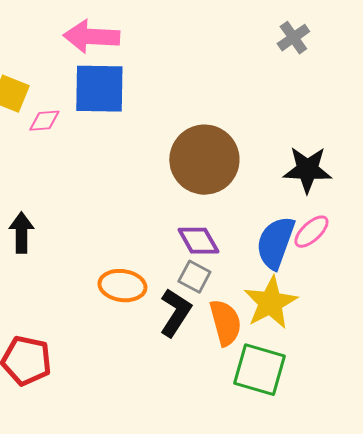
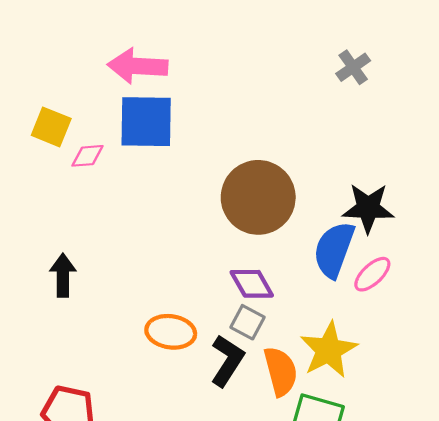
blue semicircle: (275, 243) -> (334, 250), moved

